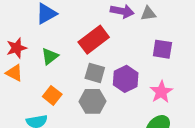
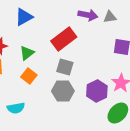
purple hexagon: (126, 79) -> (97, 91), moved
orange square: (52, 95) -> (29, 76), moved

